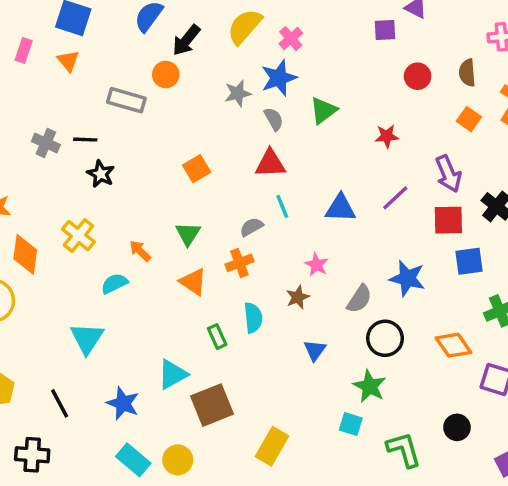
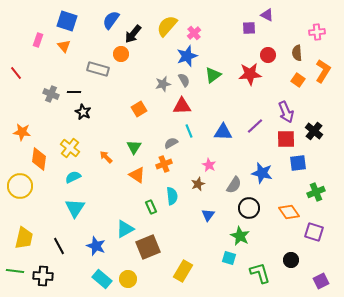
gray star: (238, 93) -> (163, 84), moved
red star: (387, 136) -> (250, 74), moved, size x1.6
cyan semicircle: (114, 283) -> (73, 177), moved

